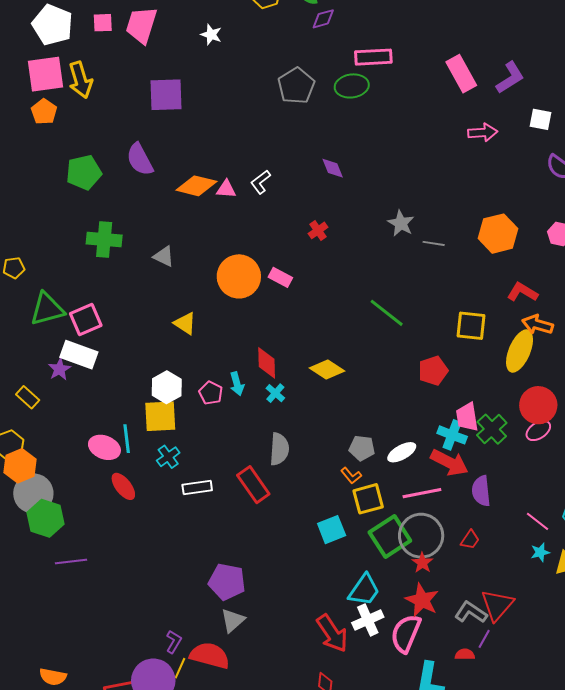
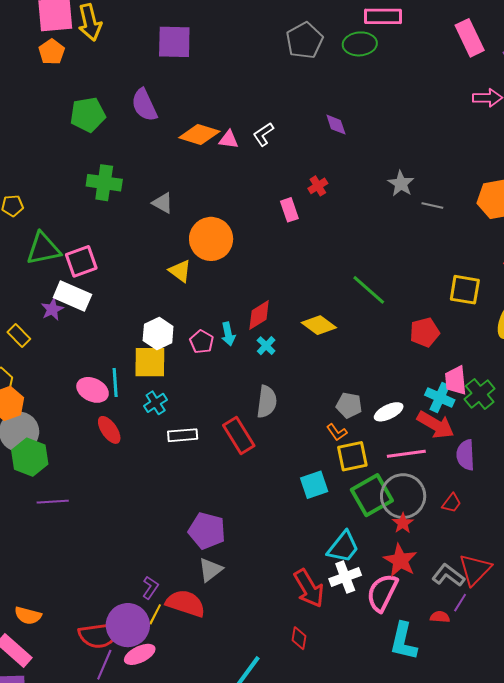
orange circle: (239, 276) -> (211, 239), moved
pink rectangle: (280, 277) -> (289, 210), moved, turned 40
green line: (387, 313) -> (369, 290), moved
red diamond: (267, 363) -> (259, 315), turned 56

